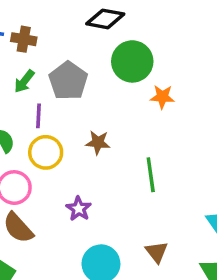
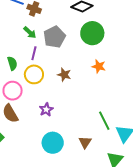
green arrow: (24, 81) -> (30, 32), turned -96
orange star: (162, 97) -> (99, 66), moved
green line: (151, 175) -> (104, 121), moved, turned -30

